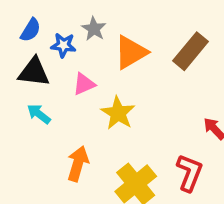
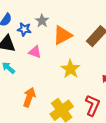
pink triangle: (84, 84) -> (35, 52), turned 40
yellow star: (118, 113) -> (70, 69), moved

